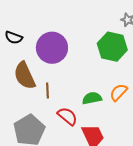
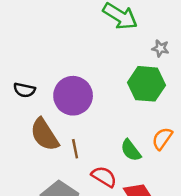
green semicircle: (92, 98) -> (131, 150), turned -108

